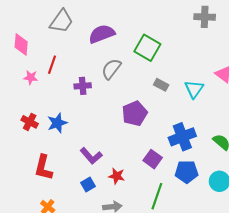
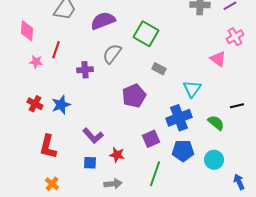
cyan triangle: (194, 89) -> (192, 89), moved
purple square: (153, 159) -> (151, 139), turned 30
blue square: (88, 184) -> (90, 163), turned 32

